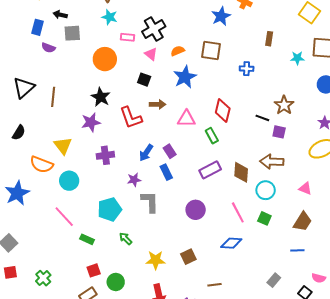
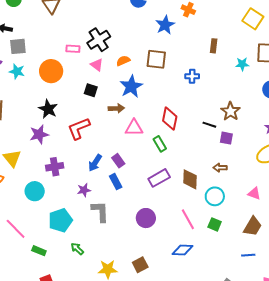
cyan star: (109, 17) -> (17, 71), moved
brown arrow: (158, 104) -> (116, 108), moved
red L-shape: (131, 118) -> (79, 128), turned 90
brown arrow: (272, 162) -> (220, 168), size x0.6
cyan circle: (69, 181) -> (35, 191), moved

